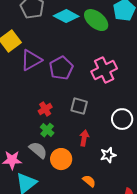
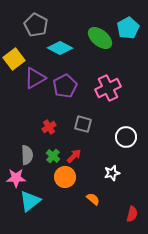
cyan diamond: (66, 16) -> (60, 48), moved
green cross: (47, 130) -> (53, 156), moved
red arrow: (84, 138) -> (74, 156), moved, turned 35
gray semicircle: (38, 150) -> (27, 155), moved, turned 48

